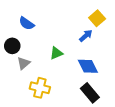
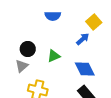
blue semicircle: (27, 23) -> (53, 16), moved, turned -35
black circle: (12, 46) -> (28, 49), moved

